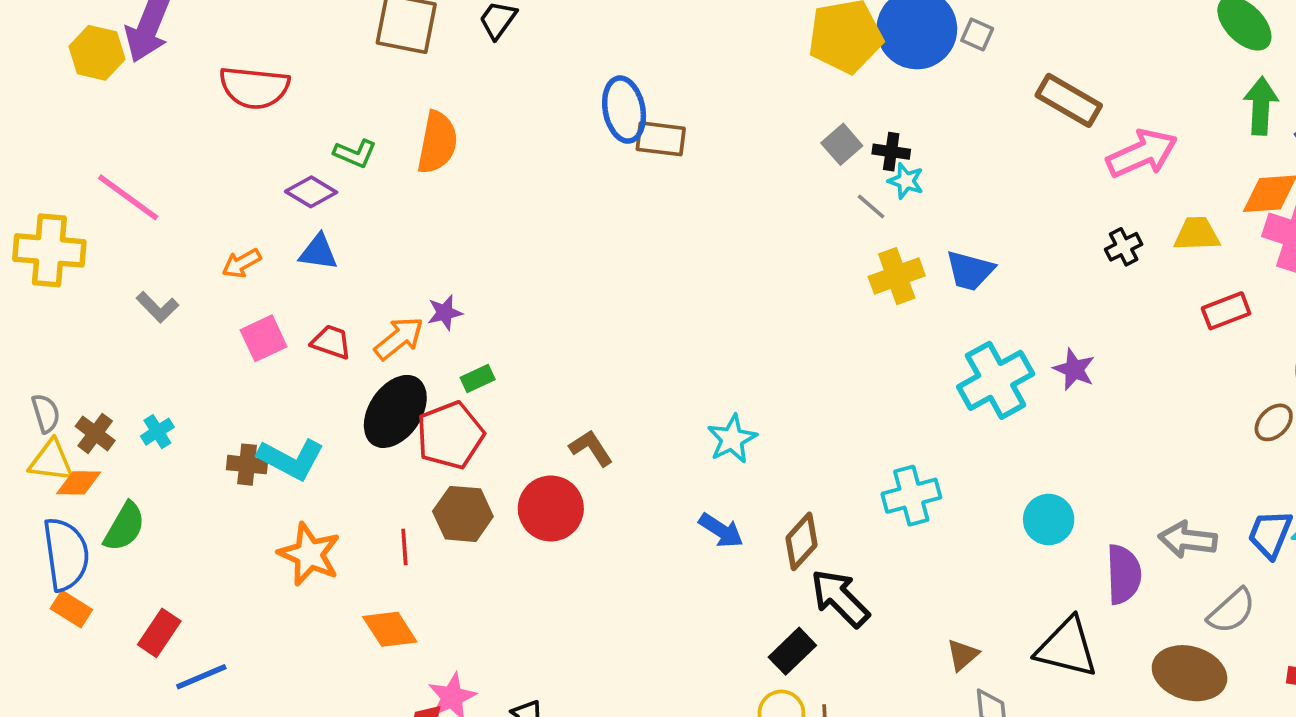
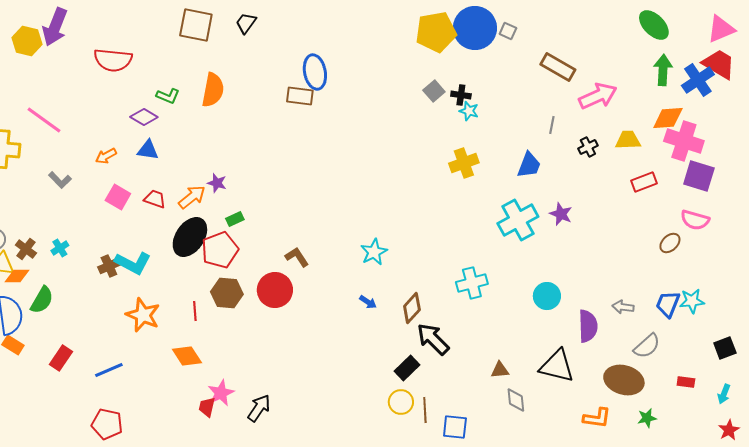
brown rectangle: (661, 139) -> (300, 96), moved
gray line: (871, 207) -> (552, 125), moved, turned 60
blue trapezoid: (970, 271) -> (529, 165), moved, turned -84
purple star: (445, 313) -> (217, 183), turned 30
pink square: (264, 338) -> (118, 197), turned -35
brown cross: (247, 465) -> (109, 266), turned -30
blue arrow: (721, 530) -> (368, 302), size x0.7
gray arrow: (1188, 540) -> (623, 307), size x0.7
brown triangle: (963, 655) -> (500, 370), turned 36
blue line: (201, 677) -> (109, 370), moved

